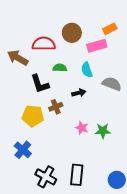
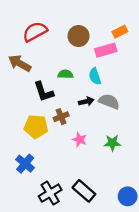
red semicircle: (44, 44) -> (35, 32), moved, turned -30
gray semicircle: (112, 84) -> (109, 101), moved
pink star: (82, 128) -> (80, 140), moved
black rectangle: (77, 175) -> (84, 191), turned -55
black cross: (46, 177) -> (50, 193), turned 30

